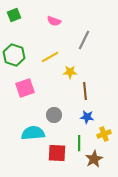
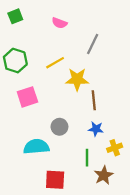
yellow star: (70, 72) -> (77, 79), size x1.5
red square: (57, 153) -> (55, 180), moved

